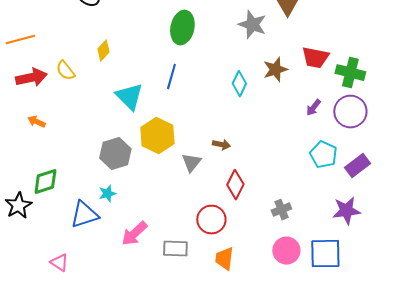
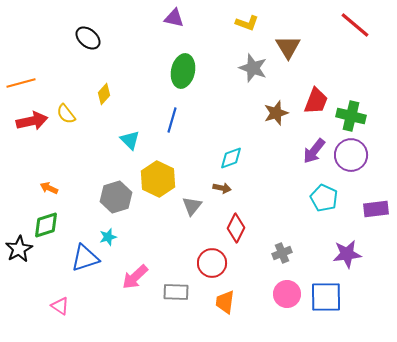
red trapezoid: (315, 58) -> (316, 101), turned -80
cyan diamond: (239, 84) -> (231, 158), moved, turned 45
cyan triangle: (129, 97) -> (130, 140), size x0.7
purple arrow: (313, 108) -> (314, 151), size x1.5
orange arrow: (36, 122) -> (49, 188), moved
purple rectangle: (357, 166) -> (376, 209), moved, turned 30

